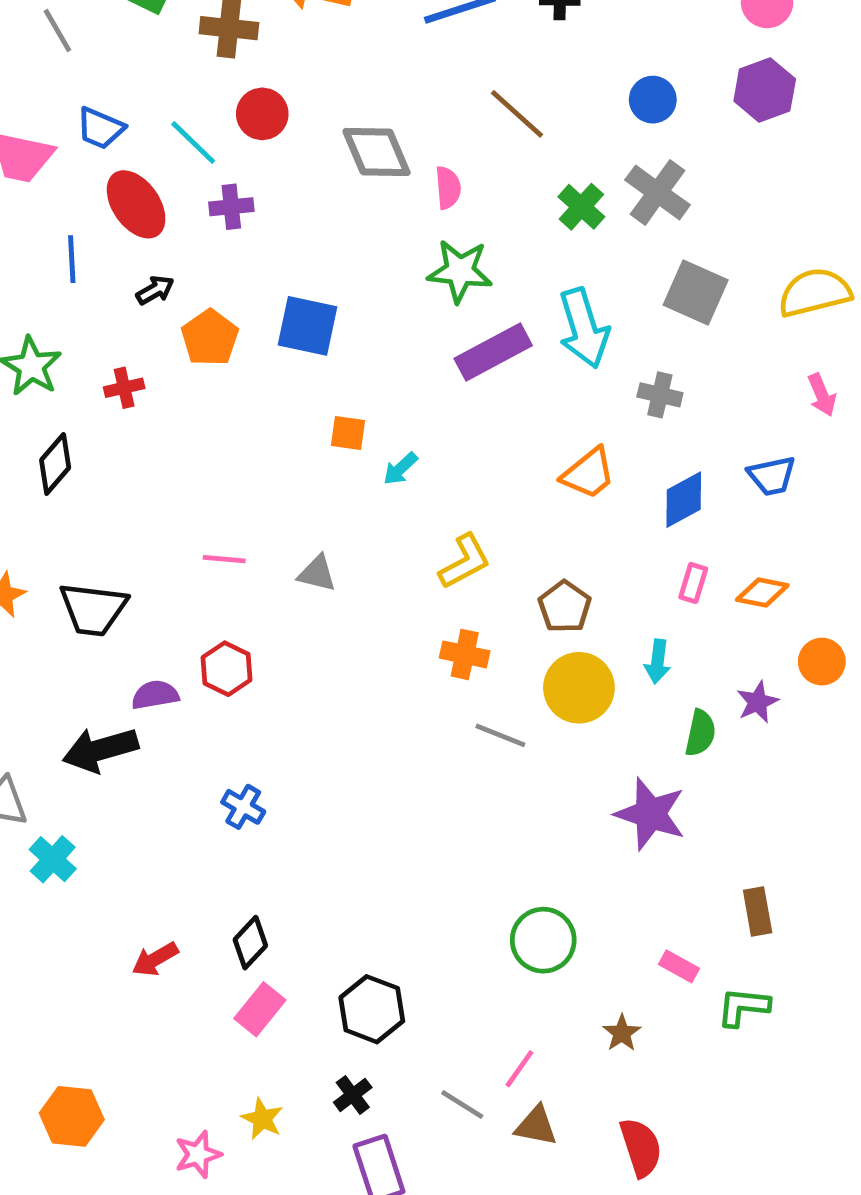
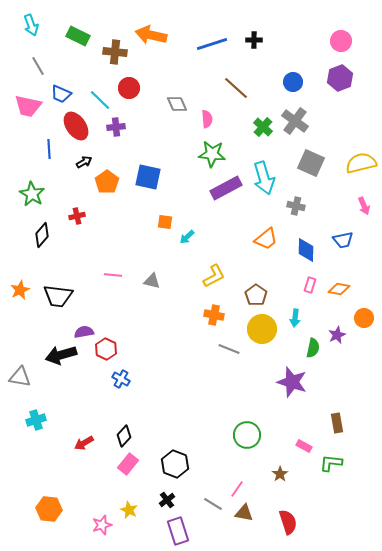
gray line: (57, 31) -> (38, 66), moved
gray diamond: (377, 152) -> (177, 104), size x0.7
red cross: (124, 388) -> (77, 216), moved
blue diamond: (684, 500) -> (306, 250), turned -60
red hexagon: (227, 669) -> (106, 349), moved
cyan cross: (53, 859) -> (36, 420), moved, turned 30

